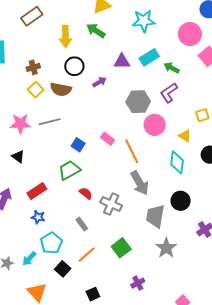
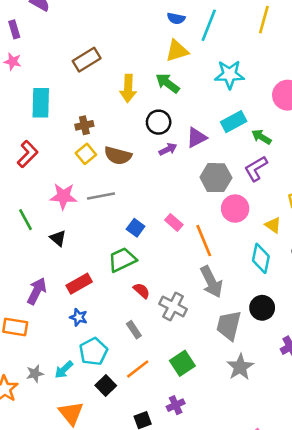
purple triangle: (122, 61) -> (197, 137), moved, turned -30
black circle: (74, 66) -> (159, 122), moved
purple cross: (138, 283) -> (176, 405), moved

